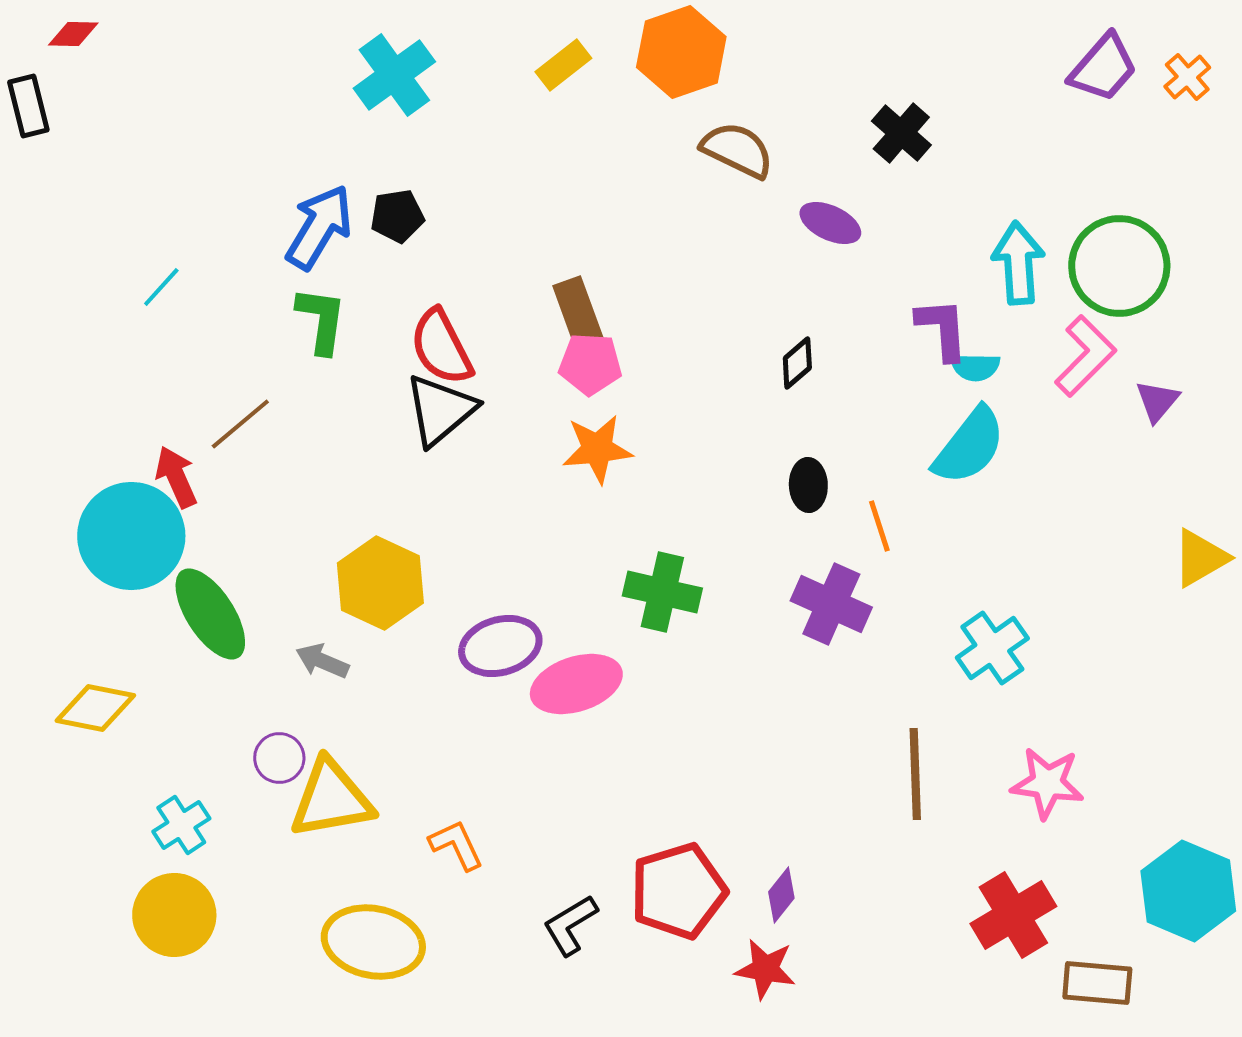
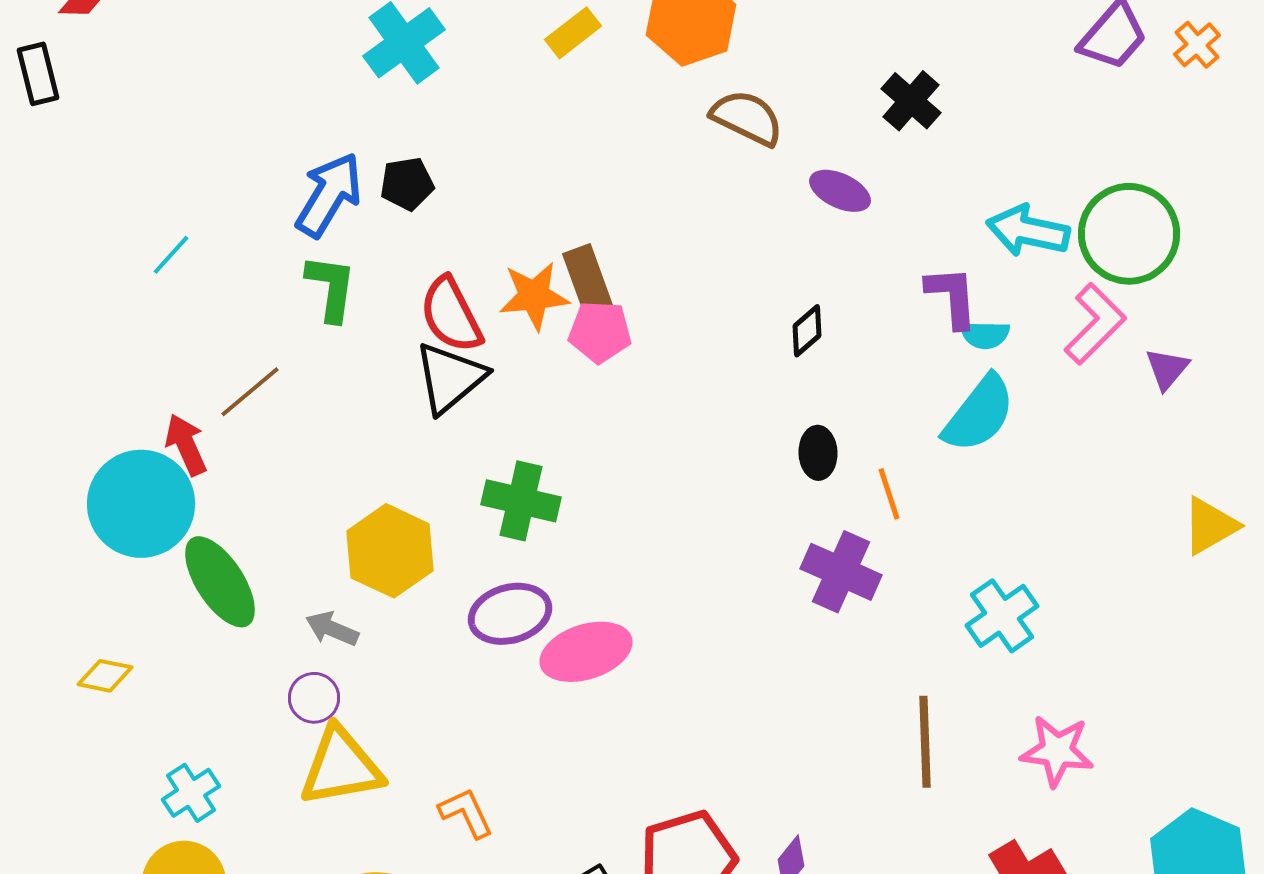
cyan arrow: (1018, 263) -> (1028, 231), turned -74
orange star: (597, 449) -> (534, 296), moved
green cross: (662, 592) -> (521, 501), moved
yellow diamond: (95, 708) -> (105, 676), size x0.7
purple circle: (279, 758) -> (314, 698), moved

